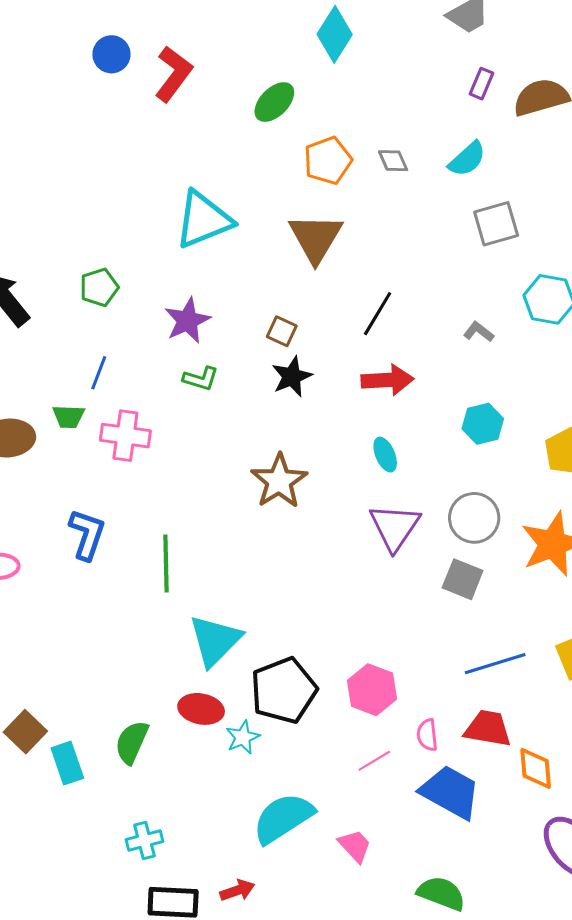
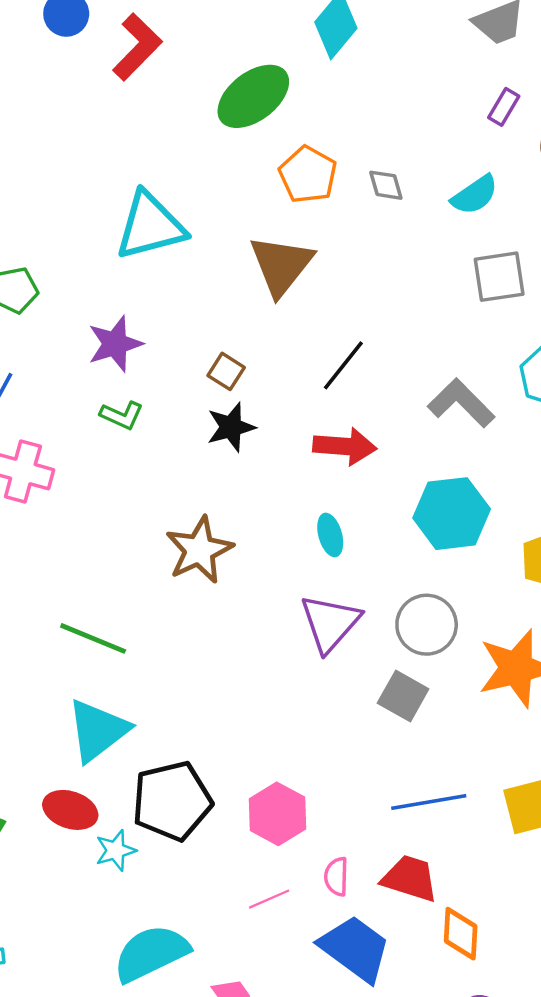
green ellipse: (274, 102) -> (253, 96), size x1.4
orange pentagon: (328, 161) -> (308, 175), turned -30
gray L-shape: (479, 332) -> (461, 403), size x1.8
cyan hexagon: (483, 424) -> (452, 514), size x1.5
green line: (166, 563) -> (93, 638), moved, turned -74

